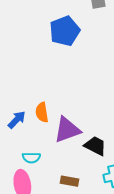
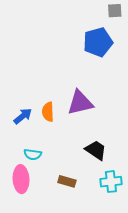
blue pentagon: (65, 31) -> (98, 42), moved
purple triangle: (67, 130) -> (80, 103), moved

